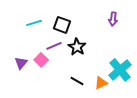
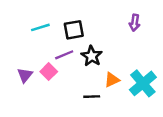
black square: (62, 25) -> (74, 30), turned -30
black line: (77, 81) -> (92, 97), turned -32
orange triangle: (101, 83) -> (112, 80), moved

